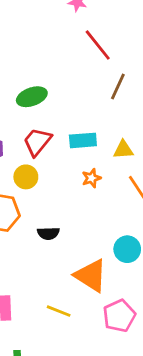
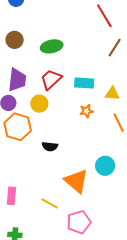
pink pentagon: (119, 316) -> (79, 222), moved

